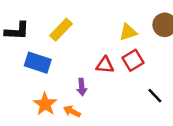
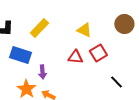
yellow triangle: (128, 32) -> (84, 30), moved, turned 42
purple arrow: (82, 87) -> (42, 72), moved

